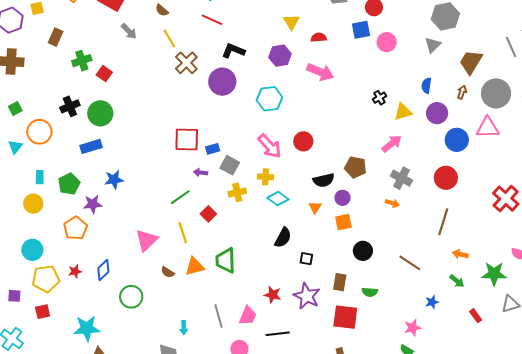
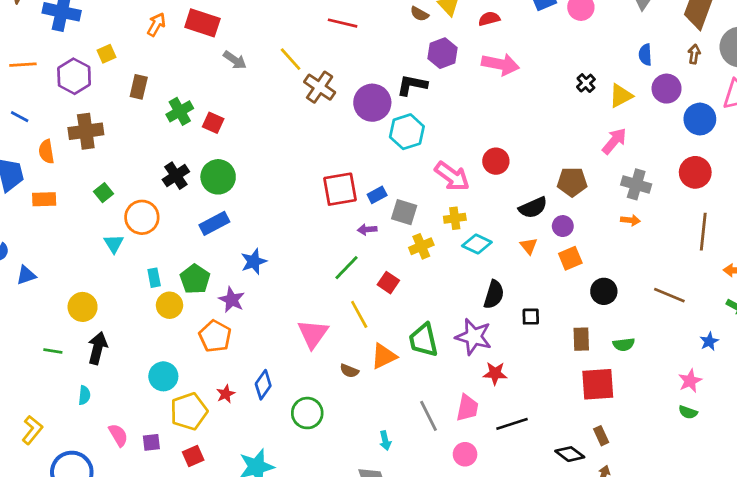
brown semicircle: (162, 10) -> (419, 14), moved
black L-shape: (233, 51) -> (412, 85), moved
cyan hexagon: (269, 99) -> (407, 132), moved
yellow circle: (33, 204) -> (170, 305), moved
purple star: (93, 204) -> (232, 300), turned -30
purple star: (307, 296) -> (474, 337), moved

